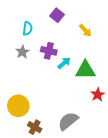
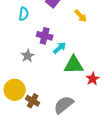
gray star: (22, 52) -> (28, 56), moved
green triangle: (85, 70) -> (74, 65), moved
brown cross: (35, 127) -> (33, 101), moved

